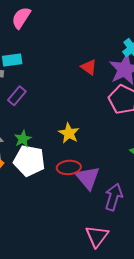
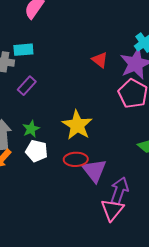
yellow star: (69, 133) -> (77, 125), size x1.4
white pentagon: (29, 161) -> (37, 151), size x0.7
pink triangle: (97, 236) -> (112, 210), moved

